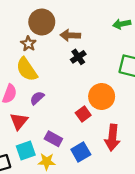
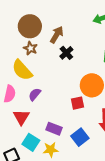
brown arrow: (70, 35) -> (57, 35), turned 126
brown star: (28, 44) -> (30, 48), moved
red square: (83, 114) -> (78, 103), turned 32
cyan square: (26, 150) -> (31, 142), turned -30

